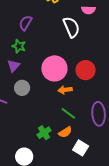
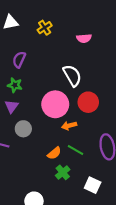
white semicircle: (71, 27) -> (72, 76), moved
orange semicircle: (65, 132) -> (54, 153), moved
green cross: (44, 133) -> (63, 172), moved

